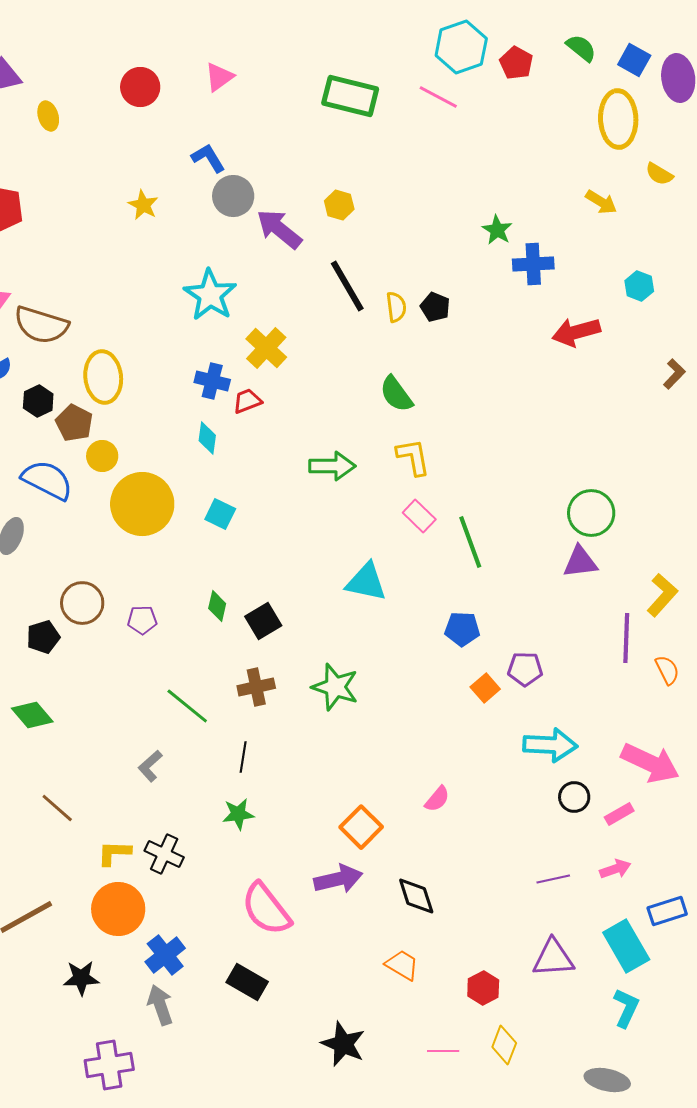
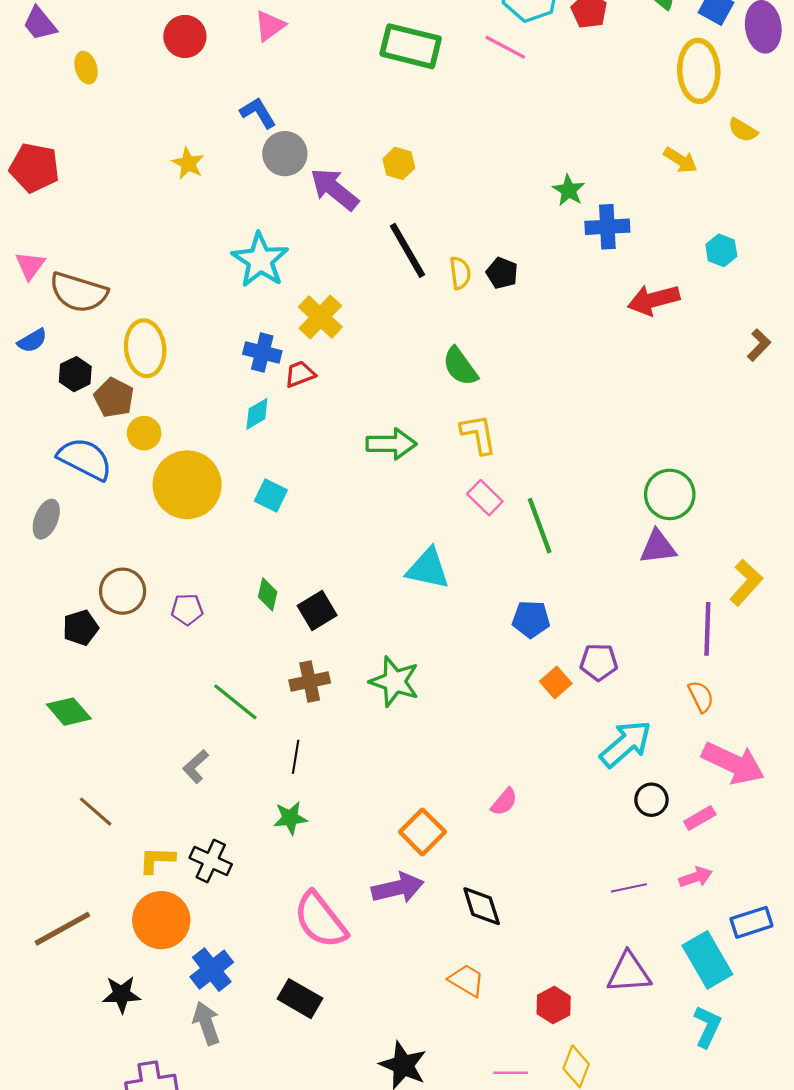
cyan diamond: (207, 438) -> (257, 414), turned 52
orange semicircle: (667, 670) -> (701, 697), moved
cyan arrow: (550, 745) -> (626, 744), turned -44

